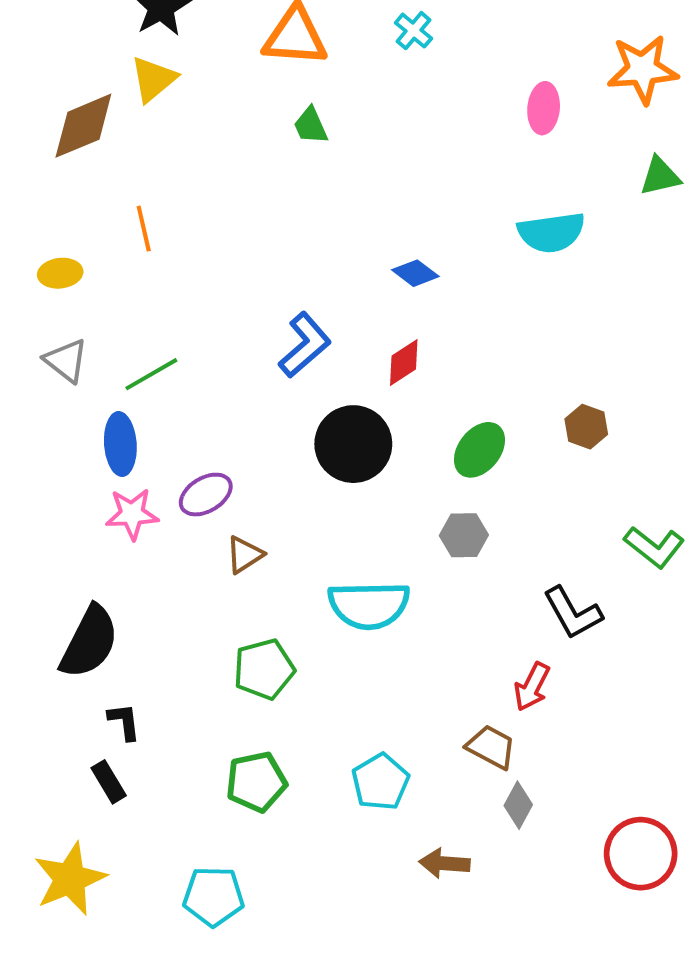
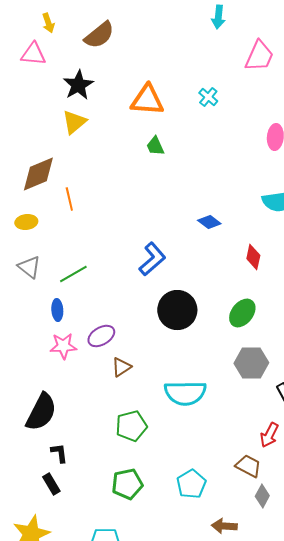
brown diamond: (83, 126) -> (38, 174), moved
red diamond: (404, 362) -> (253, 257), moved, turned -45
blue ellipse: (120, 444) -> (57, 310), size x0.7
gray hexagon: (464, 535) -> (251, 363), moved, size x1.4

